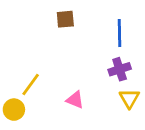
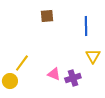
purple cross: (120, 69) -> (73, 78), moved
yellow triangle: (129, 98) -> (93, 56), moved

